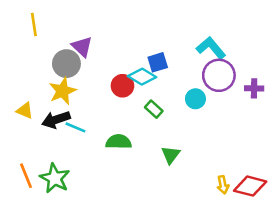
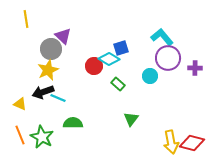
yellow triangle: (25, 111) -> (20, 104), moved
green semicircle: (119, 142) -> (73, 123), moved
yellow arrow: (223, 185) -> (171, 142), size x1.6

